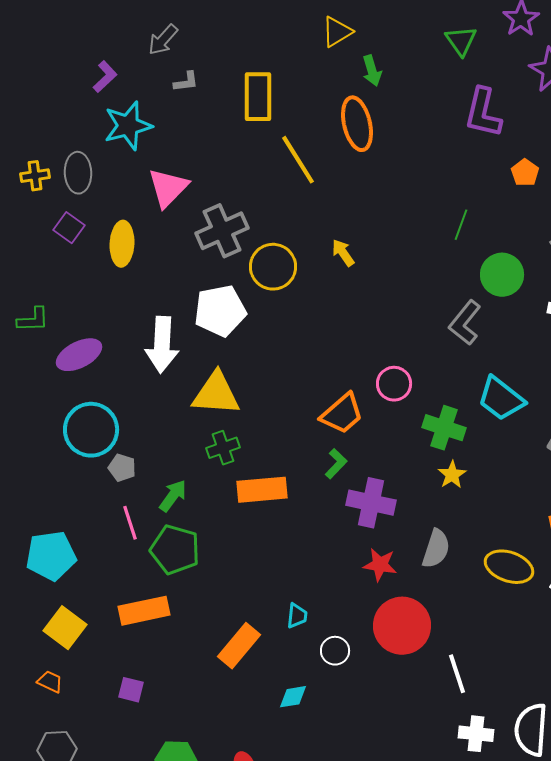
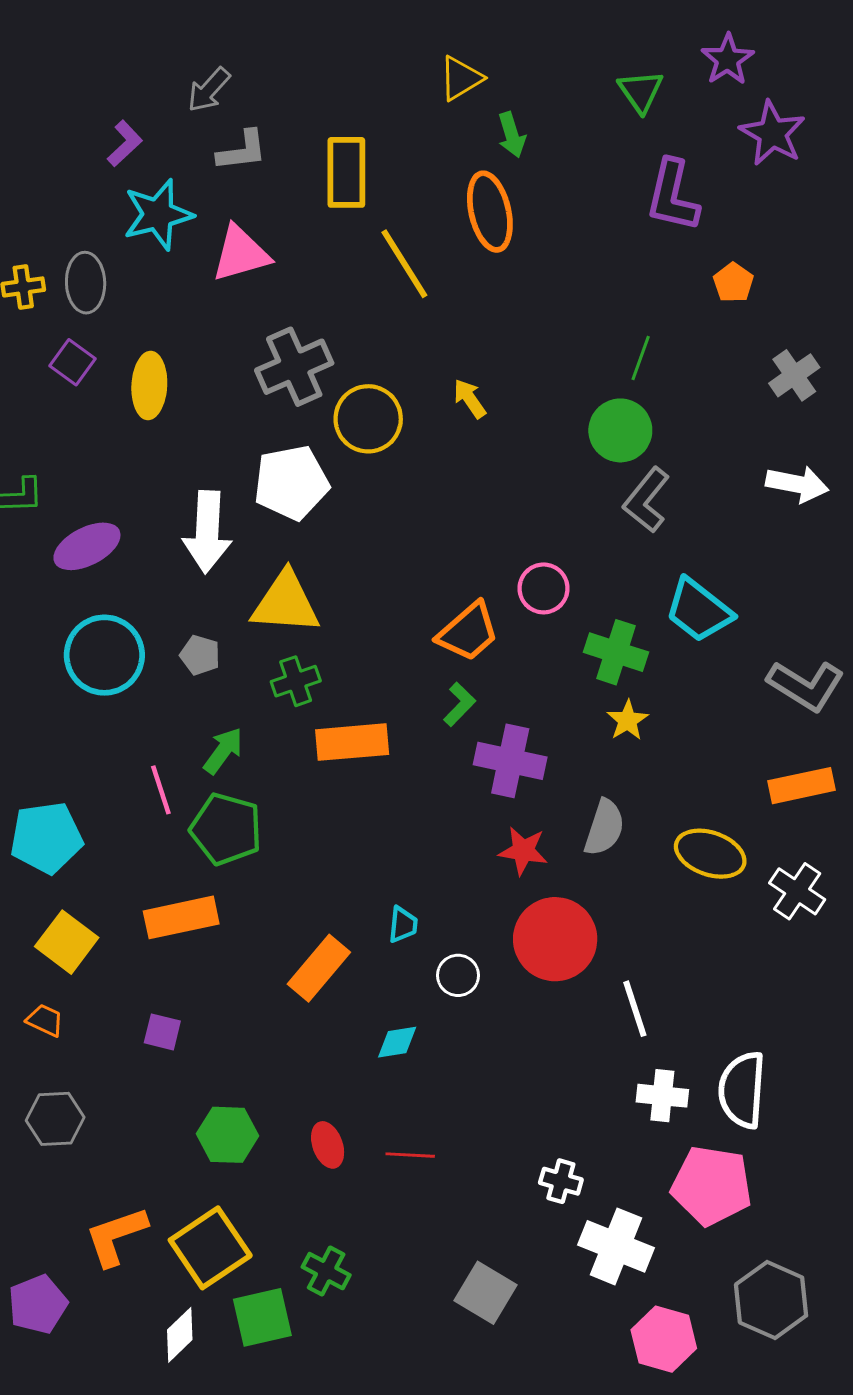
gray L-shape: (186, 82) -> (242, 151), size x1.4
pink triangle: (168, 188) -> (241, 254), moved, turned 30
green circle: (502, 275) -> (620, 430), moved
gray pentagon: (122, 468) -> (200, 655), moved

